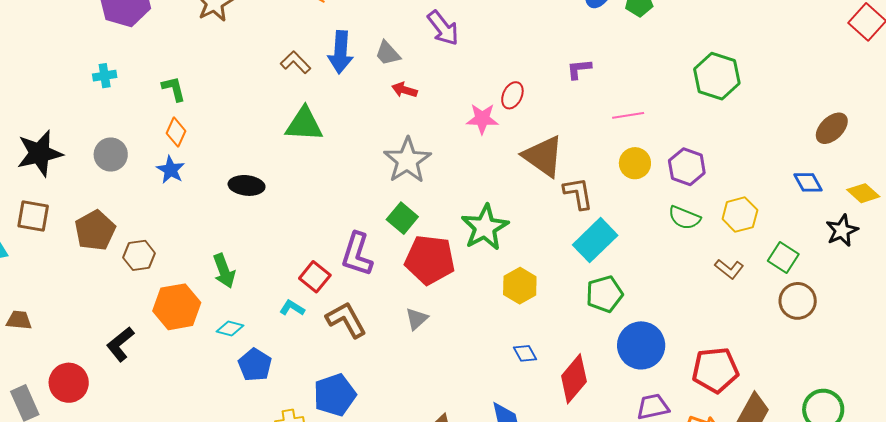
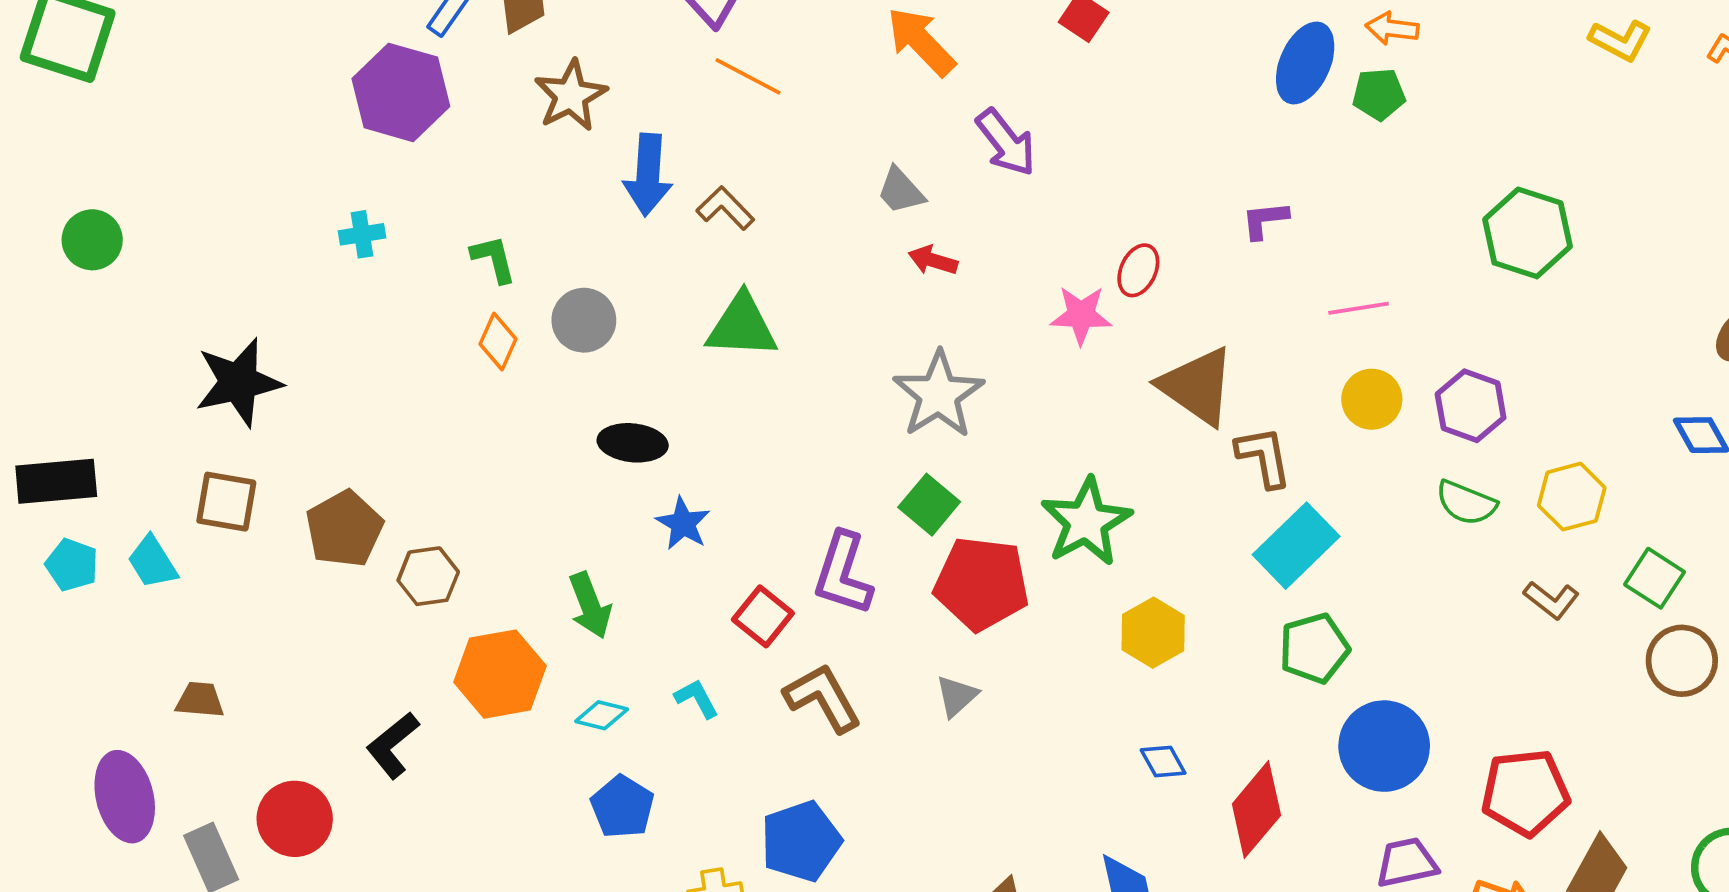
blue arrow: (341, 52) -> (648, 175), moved
gray circle: (111, 155) -> (584, 320), moved
blue star: (171, 170) -> (683, 524), moved
cyan L-shape: (292, 308) -> (697, 699), moved, turned 30
blue pentagon: (255, 365) -> (622, 807), moved

